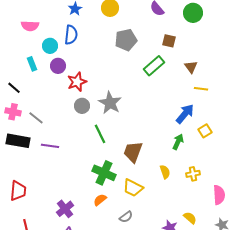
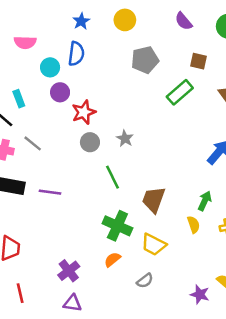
cyan rectangle: (32, 64) -> (19, 99), moved
gray star: (110, 103) -> (125, 138), size x0.6
gray line: (36, 118) -> (33, 143), moved
green arrow: (178, 142) -> (205, 201), moved

